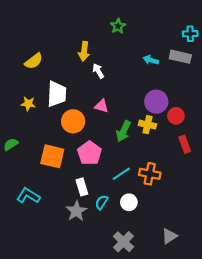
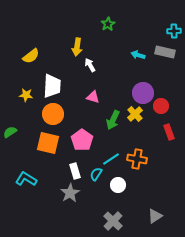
orange circle: (73, 121) -> (53, 114), moved
yellow cross: (148, 125) -> (135, 114), turned 35
cyan semicircle: (102, 202) -> (96, 174), moved

